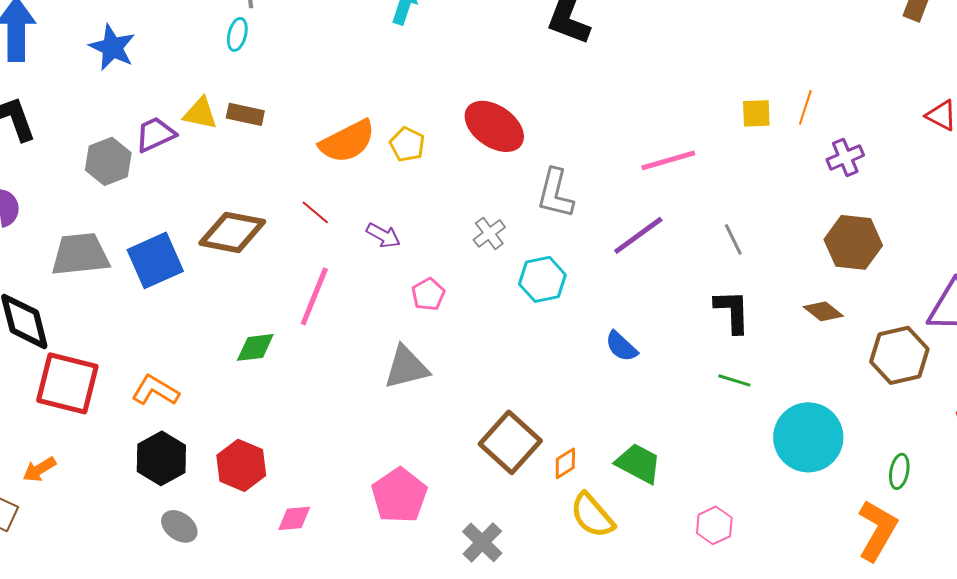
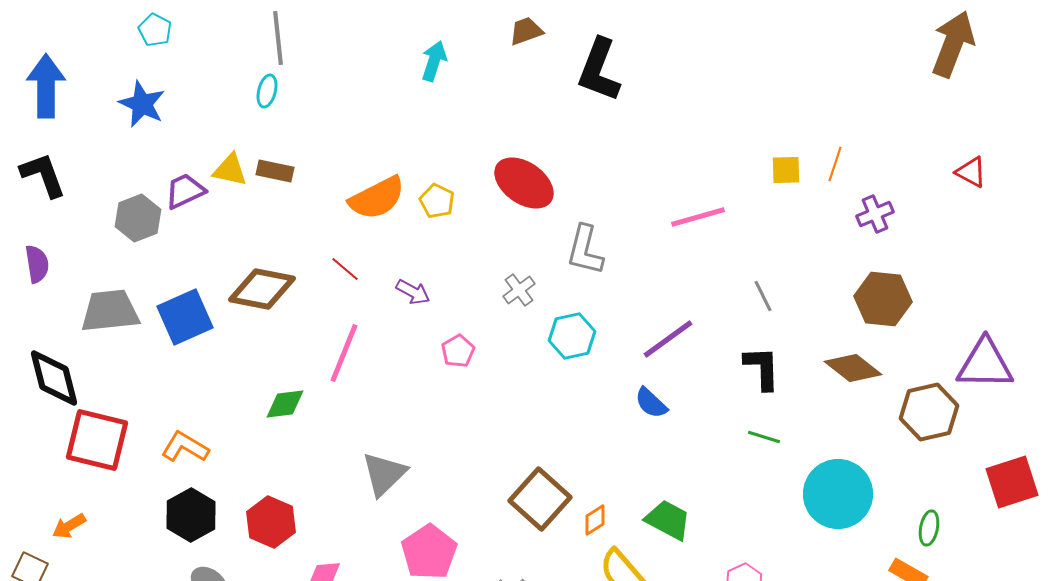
purple line: (638, 235) -> (668, 339), moved
brown diamond: (823, 311) -> (853, 368), size x1.4
gray triangle: (406, 367) -> (384, 474), moved, turned -30

